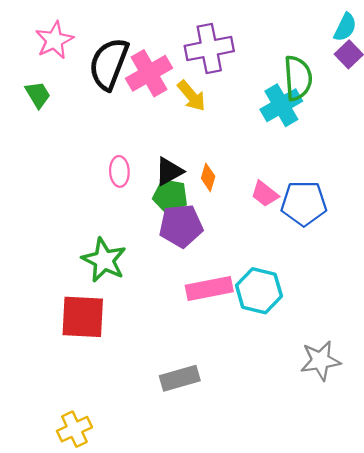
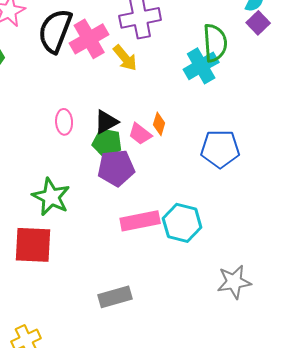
orange diamond: (208, 177) -> (159, 124), moved
pink trapezoid: (265, 194) -> (140, 134), moved

